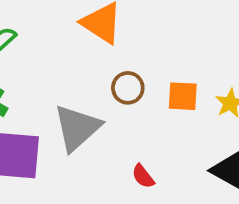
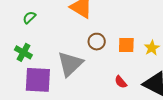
red semicircle: (143, 176) -> (121, 82), moved

